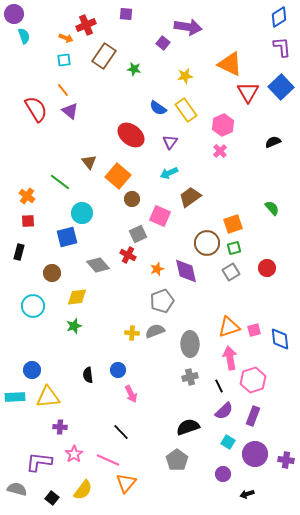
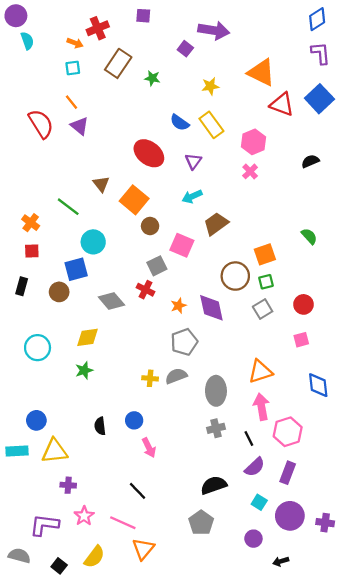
red triangle: (248, 92) -> (282, 104), turned -40
brown circle: (52, 273) -> (59, 292), moved
pink square: (254, 330) -> (301, 340), moved

